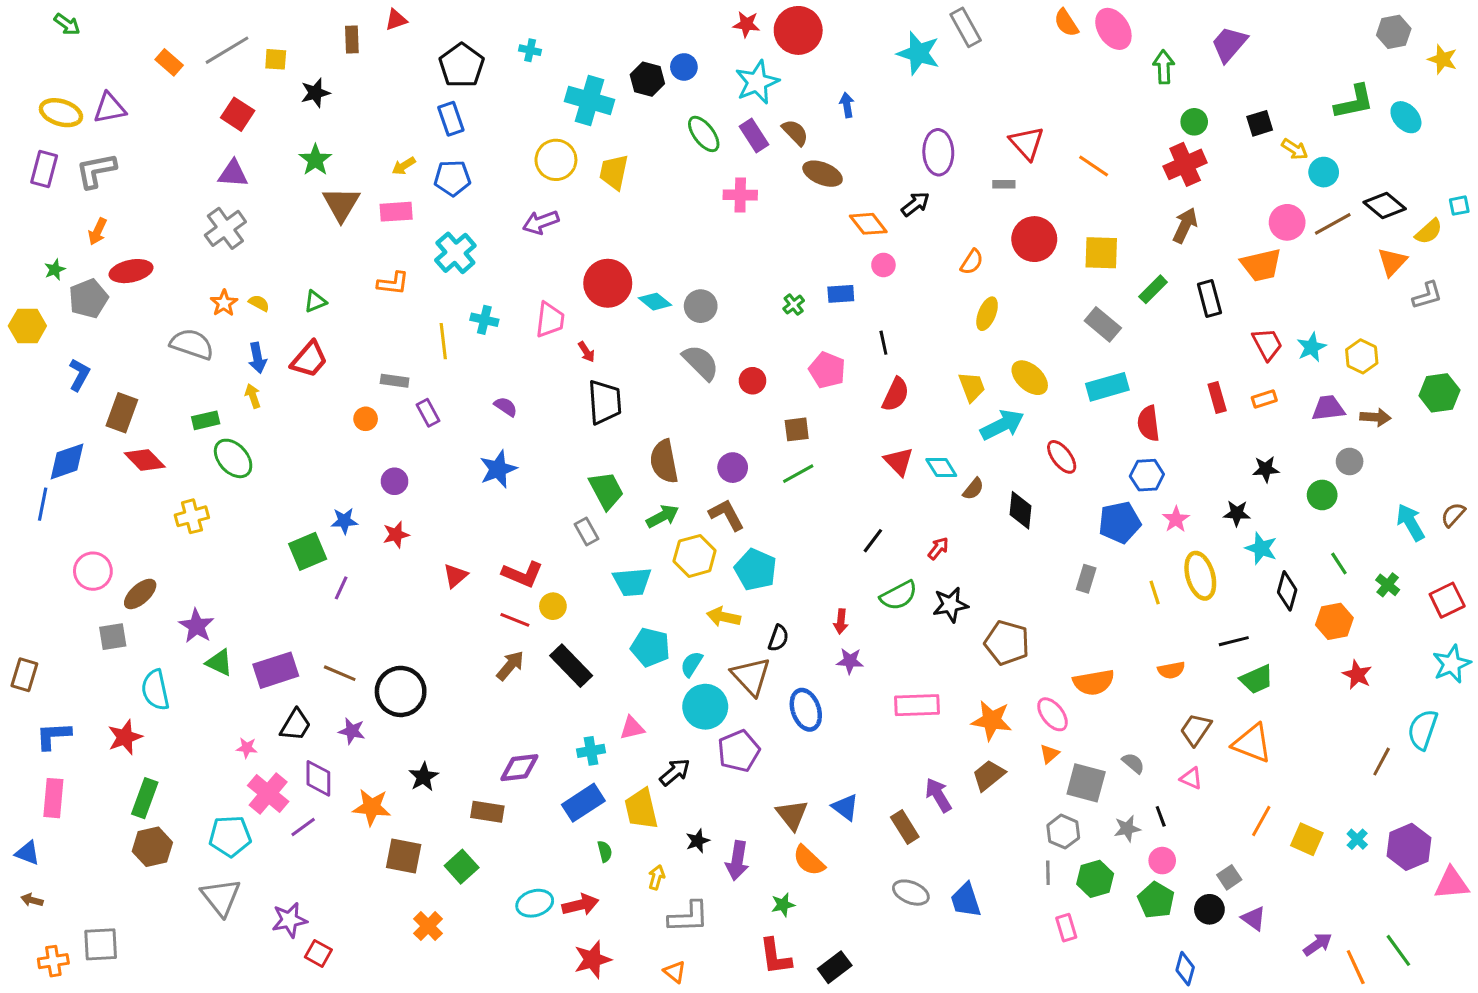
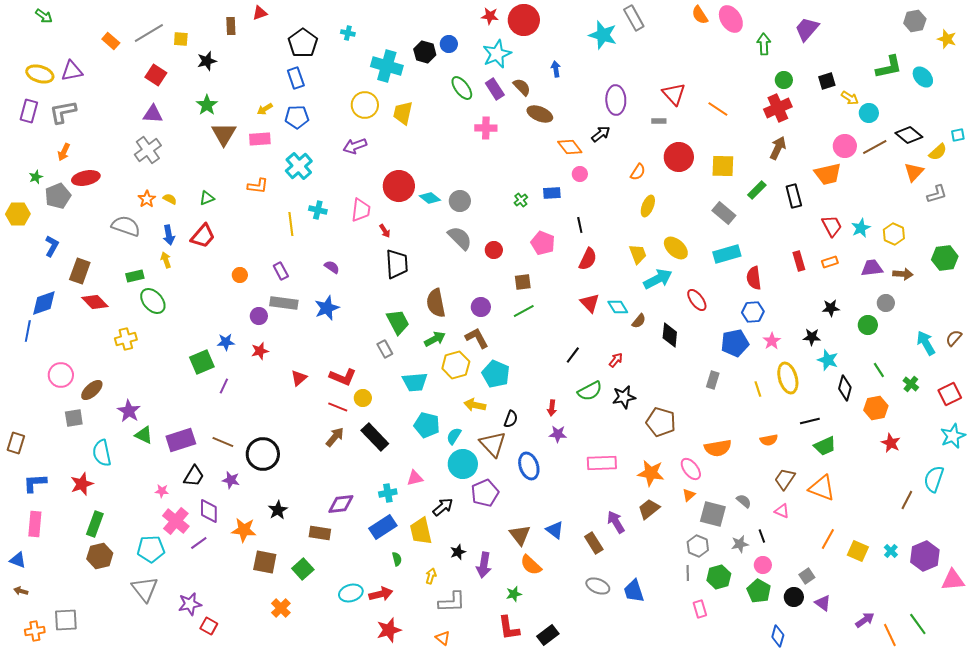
gray rectangle: (395, 381) -> (284, 303), moved, size x1.5

